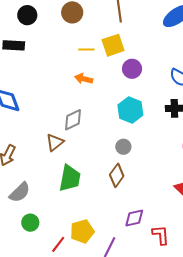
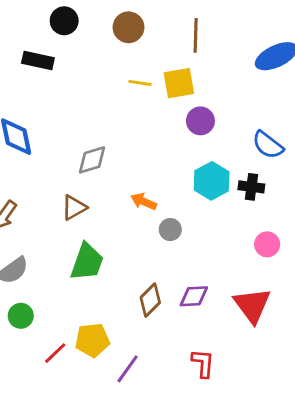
orange arrow: (84, 79) -> (144, 201), moved
cyan hexagon: (130, 110) -> (212, 181), moved
gray diamond: (73, 120) -> (92, 160), moved
brown diamond: (117, 175) -> (150, 300), moved
purple diamond: (134, 218) -> (194, 296), moved

